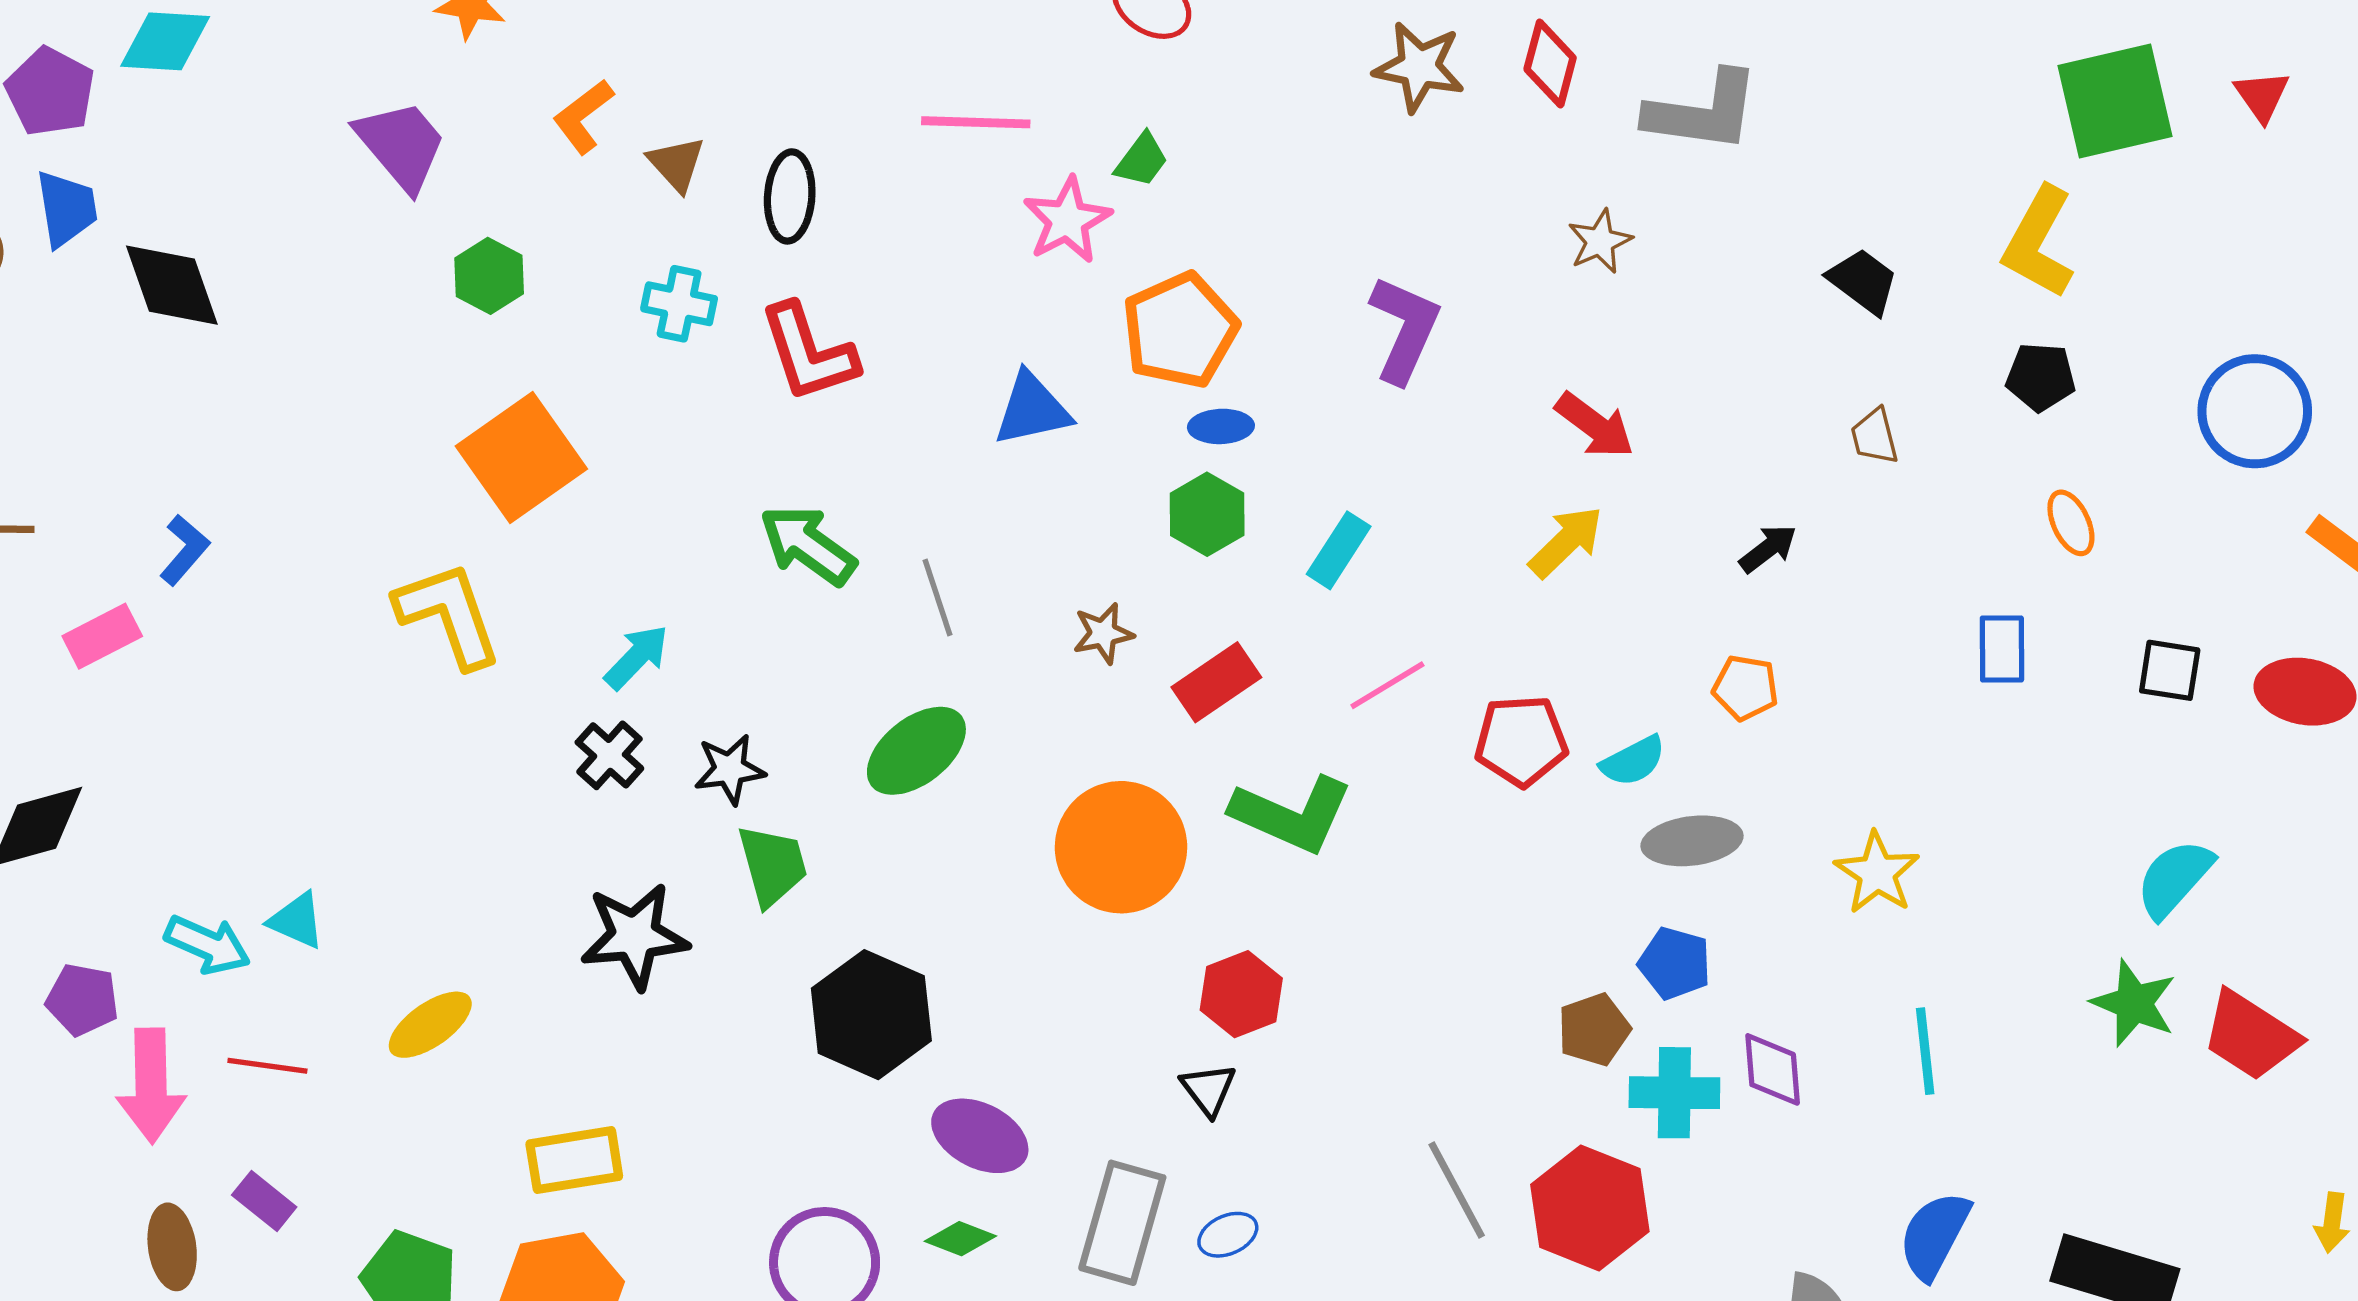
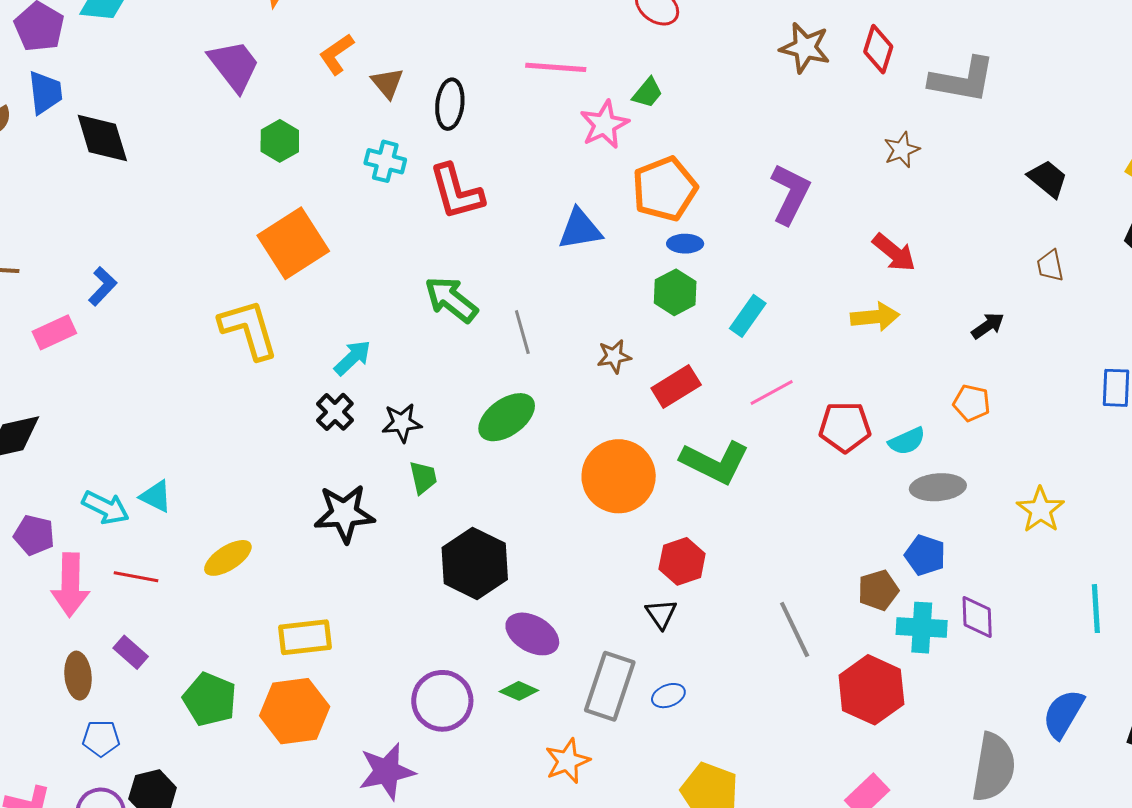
yellow arrow: (1566, 542) -> (875, 317), turned 36
green trapezoid: (772, 865) -> (423, 478), size x0.7
cyan line: (1925, 1051) -> (1096, 609), moved
gray line: (1457, 1190) -> (795, 630), moved

